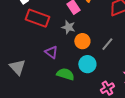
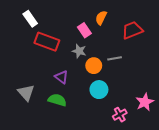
gray line: (107, 44) -> (115, 58), moved, turned 40
green semicircle: (65, 74) -> (57, 100), moved

